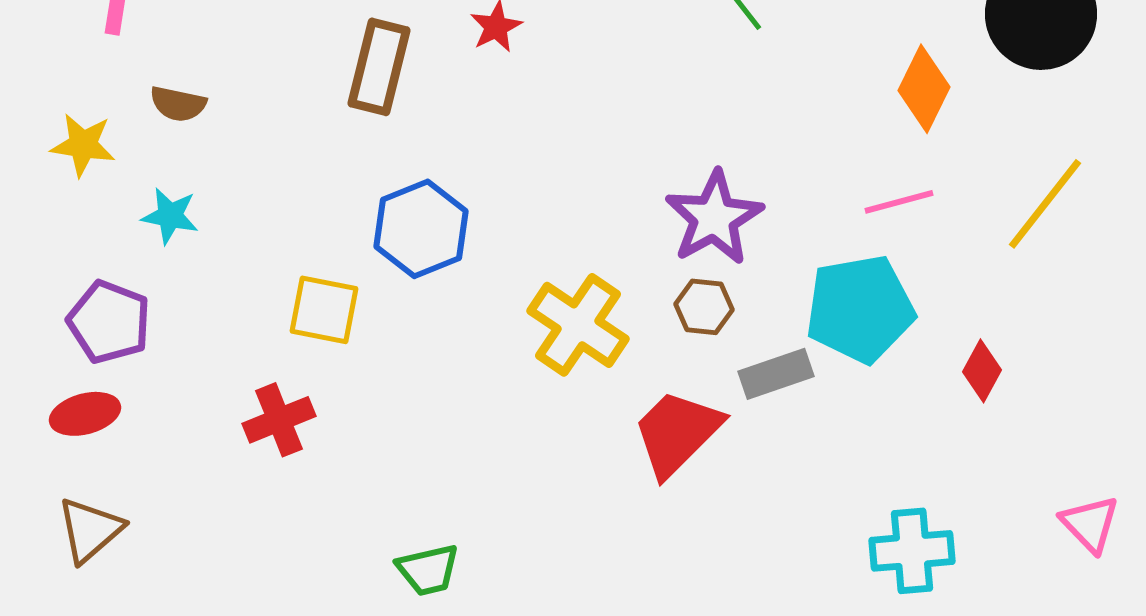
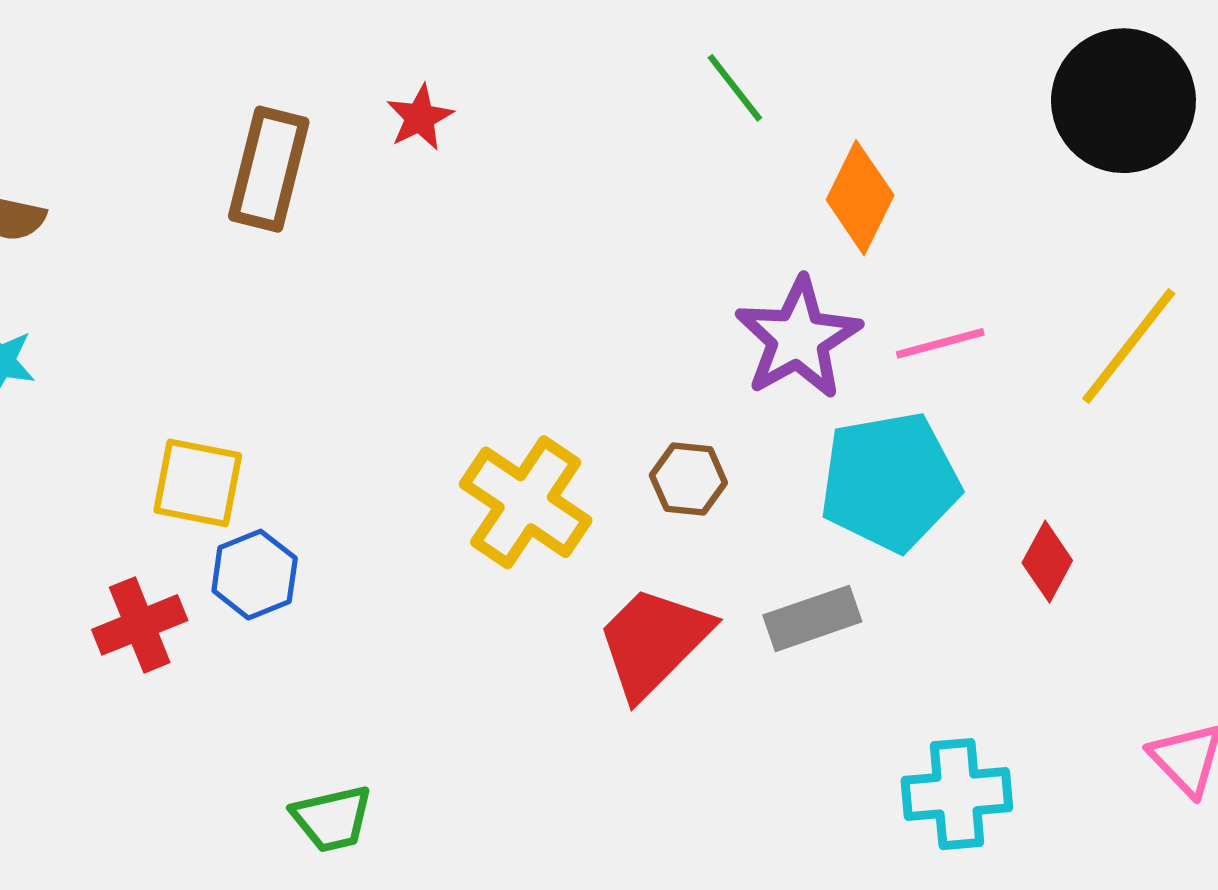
orange diamond: (924, 89) -> (860, 198), moved
purple star: (714, 218) -> (798, 338), moved
blue hexagon: (421, 229) -> (255, 575), moved, size x0.7
gray rectangle: (776, 374) -> (812, 618), moved

